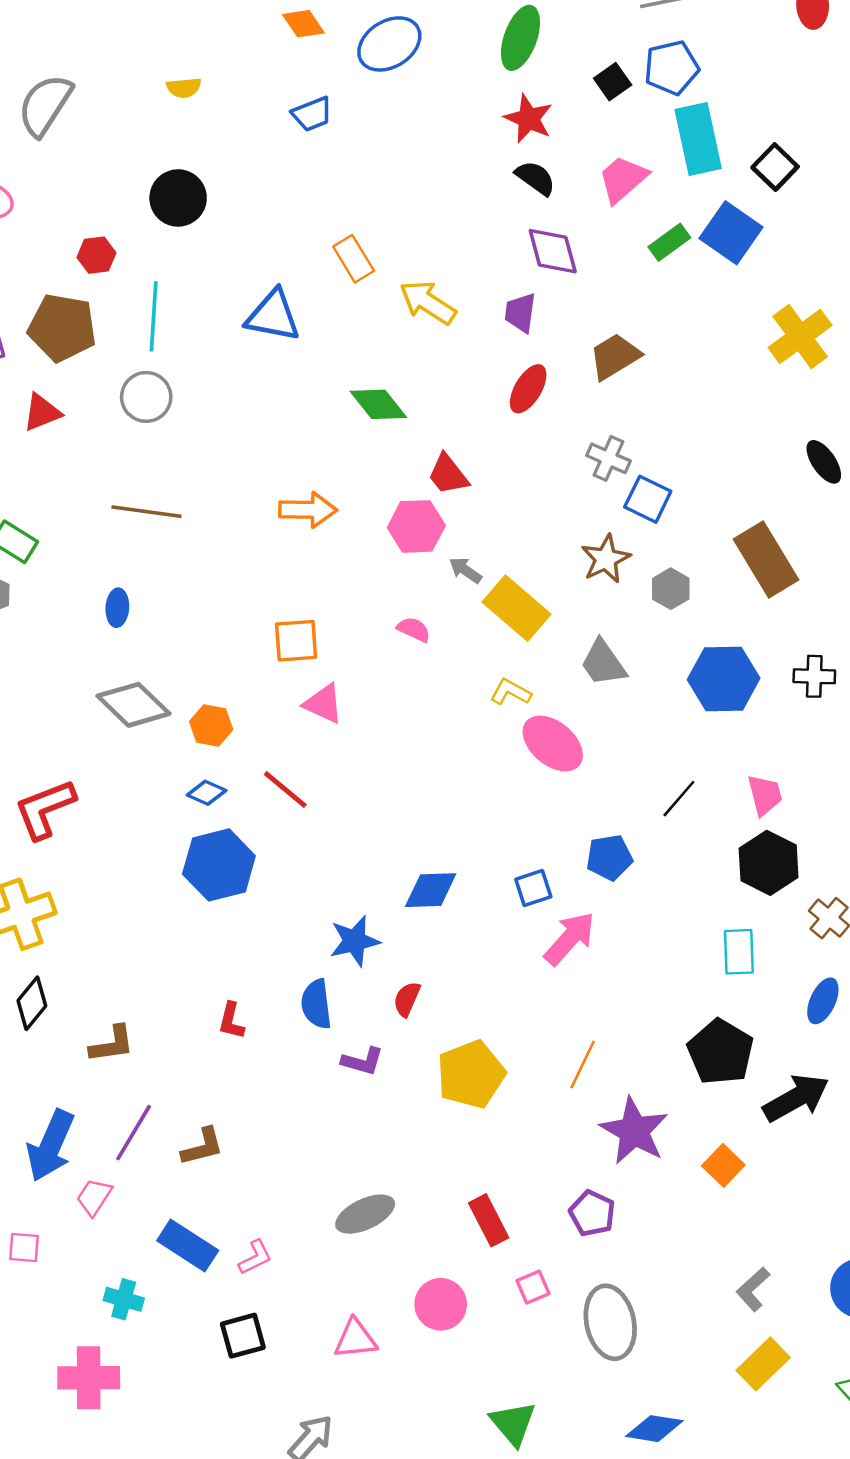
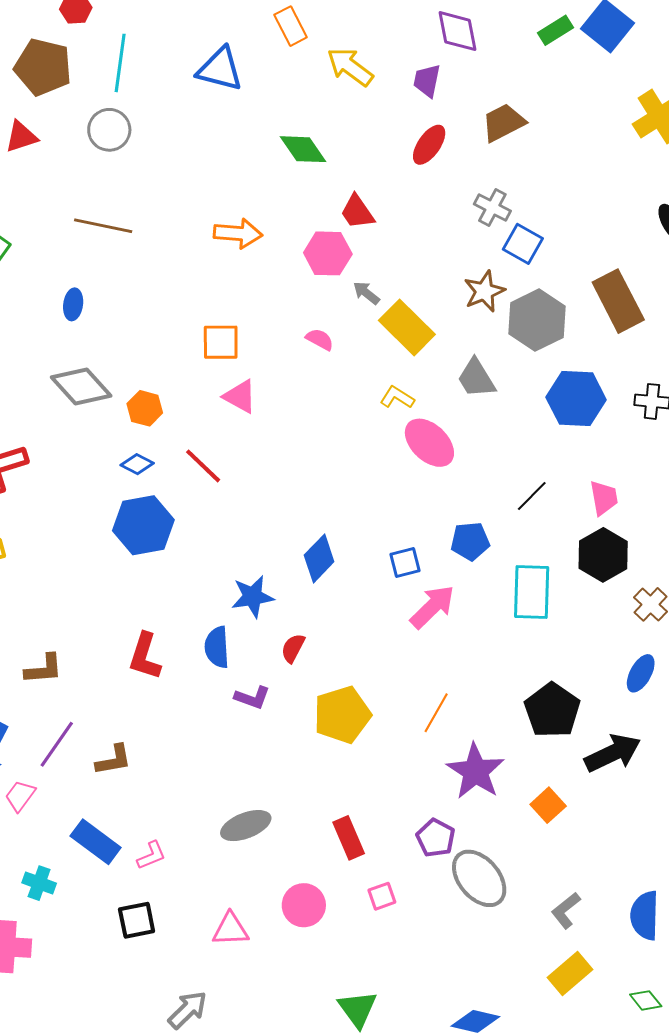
gray hexagon: (671, 589) -> (537, 320), size x1.8
blue diamond: (431, 890) -> (319, 558), turned -48
cyan rectangle: (739, 952) -> (532, 592), moved, size x1.4
red L-shape: (231, 1021) -> (145, 656), size x1.5
gray ellipse: (610, 1322) -> (479, 878), moved, turned -32

